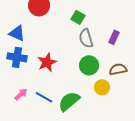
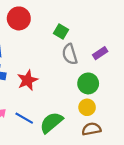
purple rectangle: (114, 37) -> (100, 53), turned 32
green circle: (89, 65) -> (88, 83), moved
brown semicircle: (118, 69) -> (91, 129), moved

